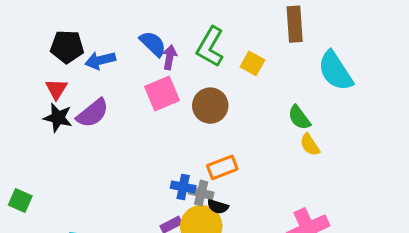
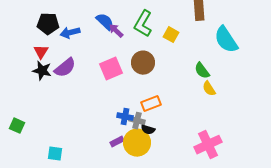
purple arrow: (170, 57) -> (116, 31), turned -56
pink square: (162, 93) -> (111, 69), moved

